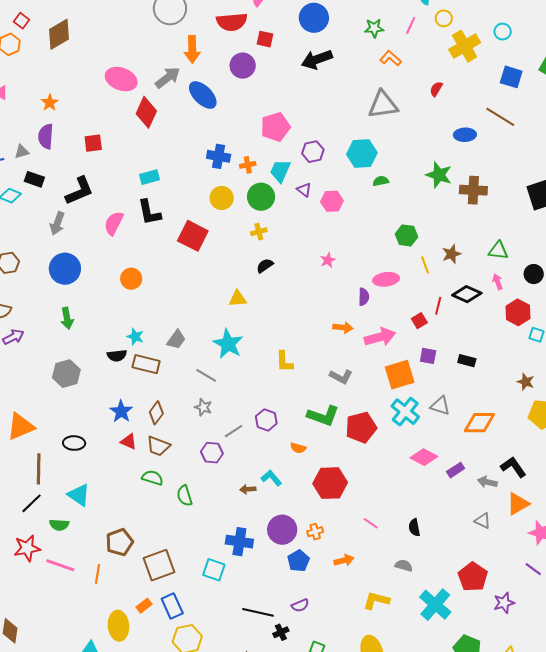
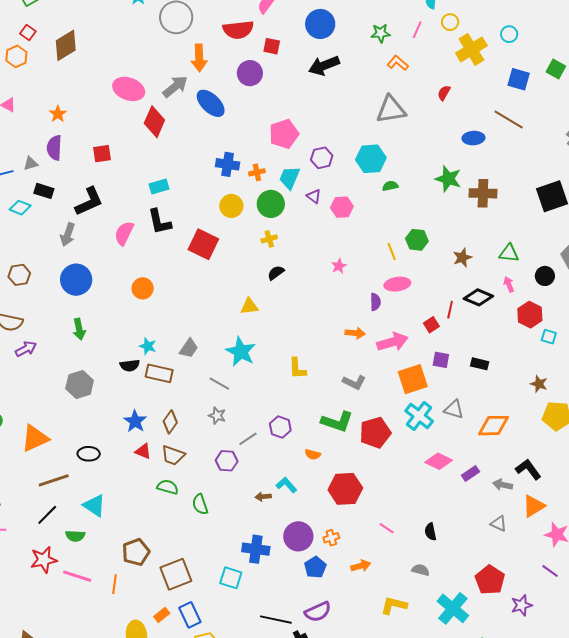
yellow line: (425, 265) -> (392, 251), moved
brown line: (39, 469) -> (54, 480), turned 72
purple semicircle: (300, 605) -> (318, 612), size x1.5

